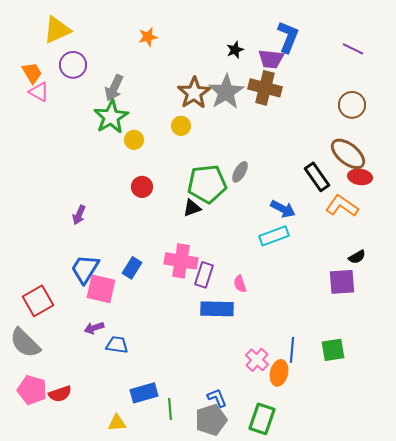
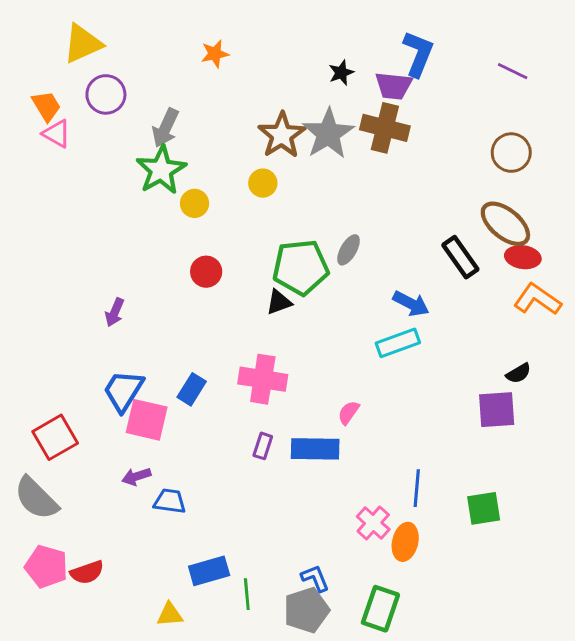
orange L-shape: (342, 206) -> (537, 299), moved
purple rectangle: (204, 275) -> (263, 446), moved, size x0.7
pink semicircle: (240, 284) -> (349, 413), turned 54
blue line: (292, 350) -> (417, 488), moved

